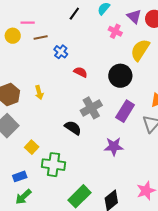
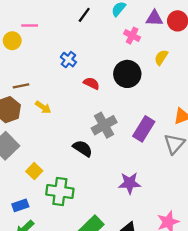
purple triangle: (134, 16) -> (154, 18), turned -42
brown line: (41, 38) -> (21, 86), moved
yellow semicircle: (140, 50) -> (161, 57), size x0.6
black circle: (120, 76) -> (127, 74), moved
yellow arrow: (39, 93) -> (43, 107), turned -40
purple star: (114, 146) -> (130, 183), moved

